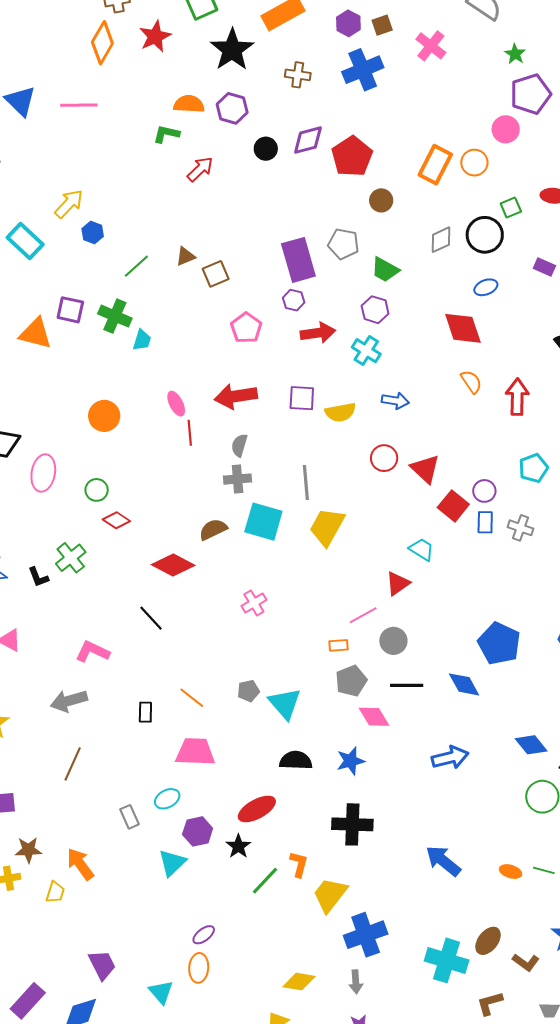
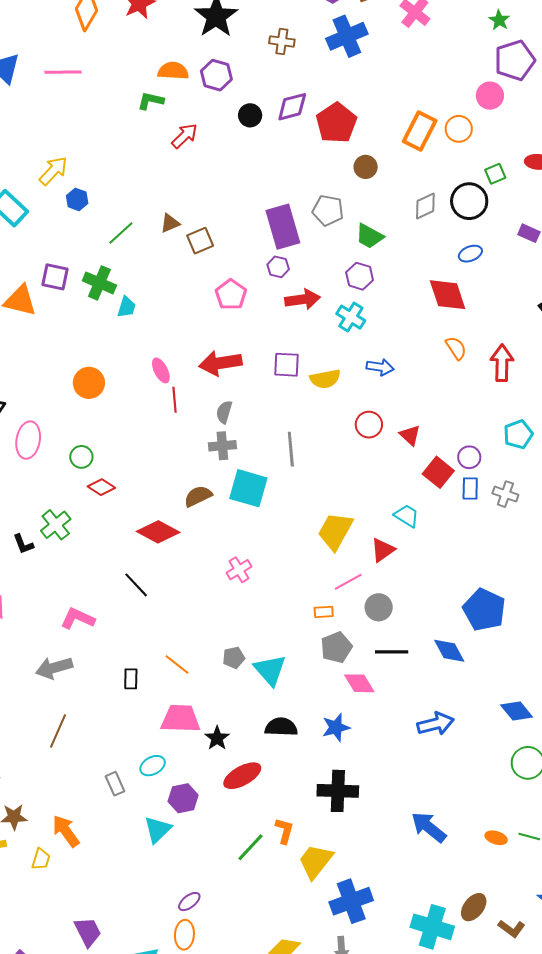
red triangle: (425, 469) -> (410, 435), size x0.7
yellow trapezoid: (327, 527) -> (335, 531), moved
black star: (238, 846) -> (217, 738), moved

